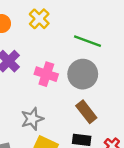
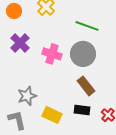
gray star: (32, 119) -> (27, 96), moved

